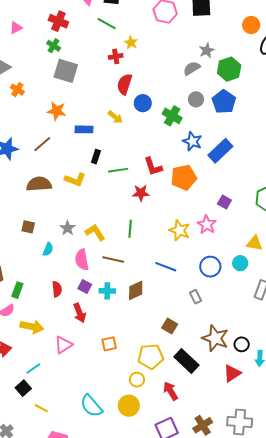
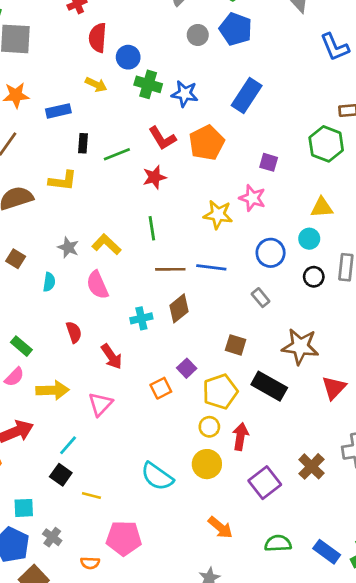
green cross: (172, 116) -> (148, 84), moved
blue star: (192, 141) -> (185, 94), moved
brown square: (28, 227) -> (16, 259), turned 32
brown line: (113, 259) -> (170, 269), moved
purple square: (85, 286) -> (187, 368), moved, turned 32
green rectangle: (17, 290) -> (21, 346), turned -56
black circle: (242, 344) -> (314, 277), moved
red arrow: (171, 391) -> (240, 437), moved, turned 54

